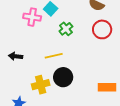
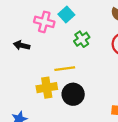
black arrow: (16, 56) -> (22, 45), moved
yellow cross: (41, 85) -> (47, 88), moved

